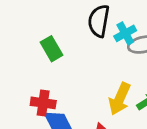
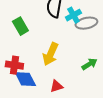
yellow arrow: (120, 99) -> (50, 54), moved

